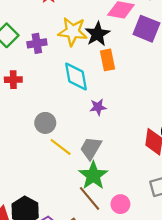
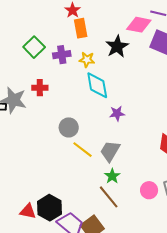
yellow star: (73, 32) -> (87, 60), moved, size x0.6
orange rectangle: (107, 60) -> (81, 28), moved
green star: (93, 176) -> (112, 176), size x0.6
pink circle: (120, 204) -> (149, 190), moved

